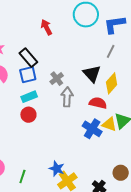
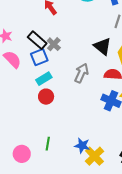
gray cross: (57, 79) -> (54, 44), moved
gray arrow: (67, 97) -> (81, 73), turned 30
green line: (22, 176) -> (48, 144), moved

